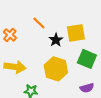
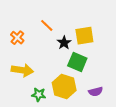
green square: (87, 59) -> (77, 62), moved
yellow hexagon: (56, 69) -> (64, 86), moved

